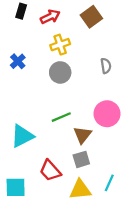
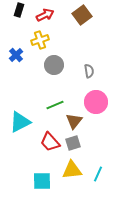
yellow cross: (60, 45) -> (40, 40), moved
gray semicircle: (106, 66) -> (89, 71), moved
red trapezoid: (50, 171) -> (50, 142), moved
cyan line: (109, 183) -> (98, 174), moved
cyan square: (16, 187) -> (42, 181), moved

